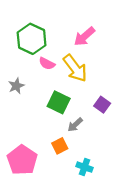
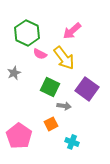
purple square: (102, 105) -> (87, 89), size x1.6
gray arrow: (75, 125) -> (64, 106), turned -128

